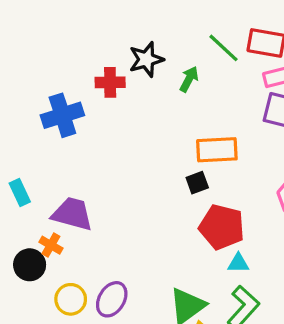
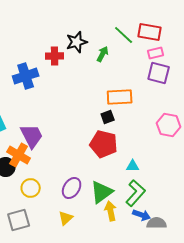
purple trapezoid: (72, 214) -> (32, 136), turned 48
red pentagon: (222, 227) -> (104, 144), moved
orange cross: (51, 245) -> (19, 155), size x1.6
purple ellipse: (112, 299) -> (72, 188), moved

